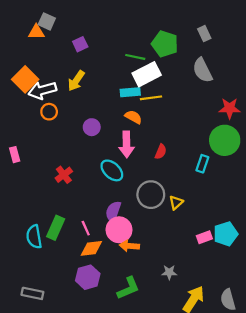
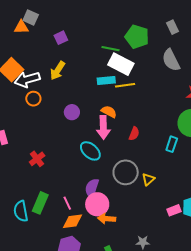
white rectangle: (147, 74) -> (121, 64), turned 55
orange semicircle: (133, 117) -> (109, 112), moved
red cross: (64, 175) -> (37, 159), moved

